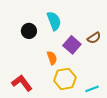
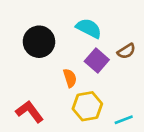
cyan semicircle: (54, 21) -> (89, 28), moved, turned -42
black circle: (29, 31) -> (39, 42), size x1.5

